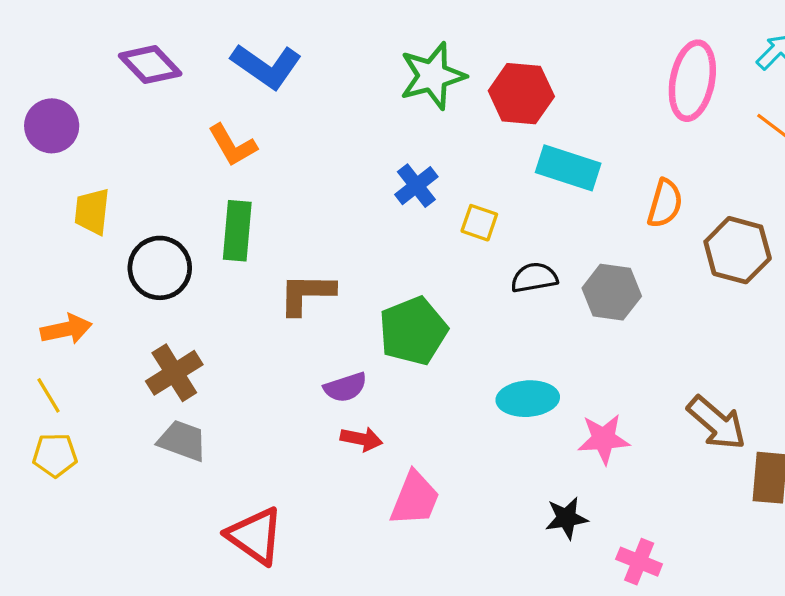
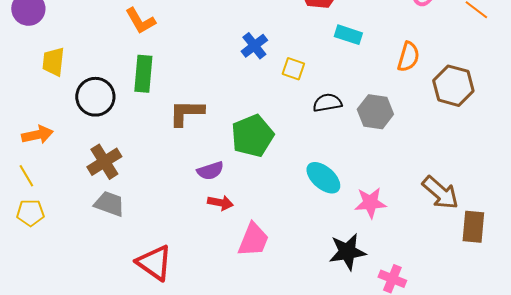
cyan rectangle: (568, 168) -> (348, 35), size x0.7
cyan ellipse: (528, 399) -> (323, 178), turned 45
black star: (566, 518) -> (347, 252), size x1.4

